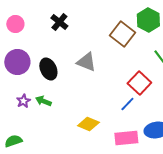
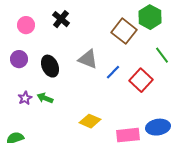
pink circle: (15, 24) -> (26, 25), moved
purple circle: (17, 62) -> (19, 59), size x0.7
blue line: (127, 104) -> (113, 72), moved

